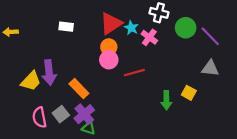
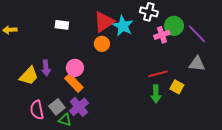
cyan star: (131, 28) -> (123, 26), size x1.5
pink cross: (149, 37) -> (162, 35), moved, turned 35
pink circle: (109, 60) -> (75, 68), moved
purple arrow: (49, 73) -> (46, 68), size x0.7
red line: (134, 73) -> (158, 74), moved
green triangle: (89, 128) -> (65, 120), moved

